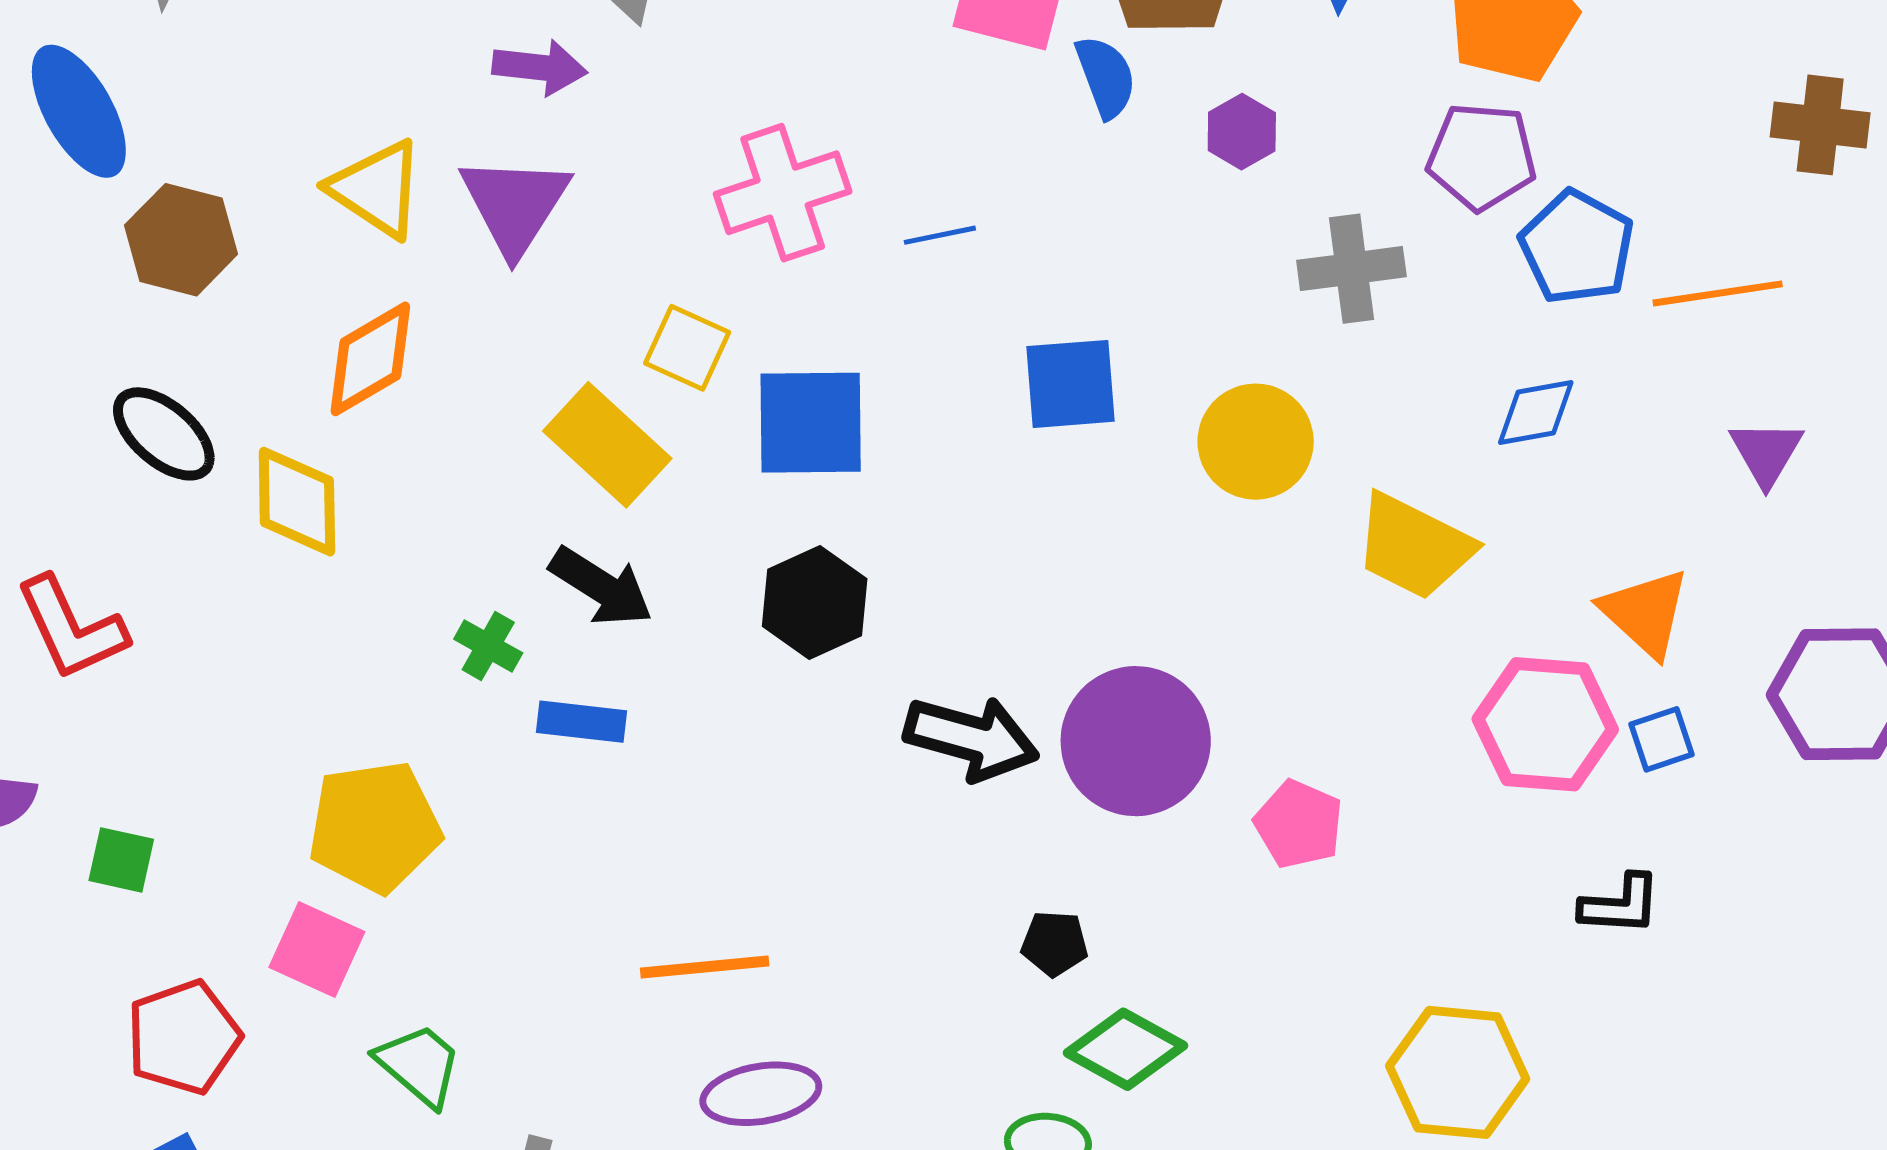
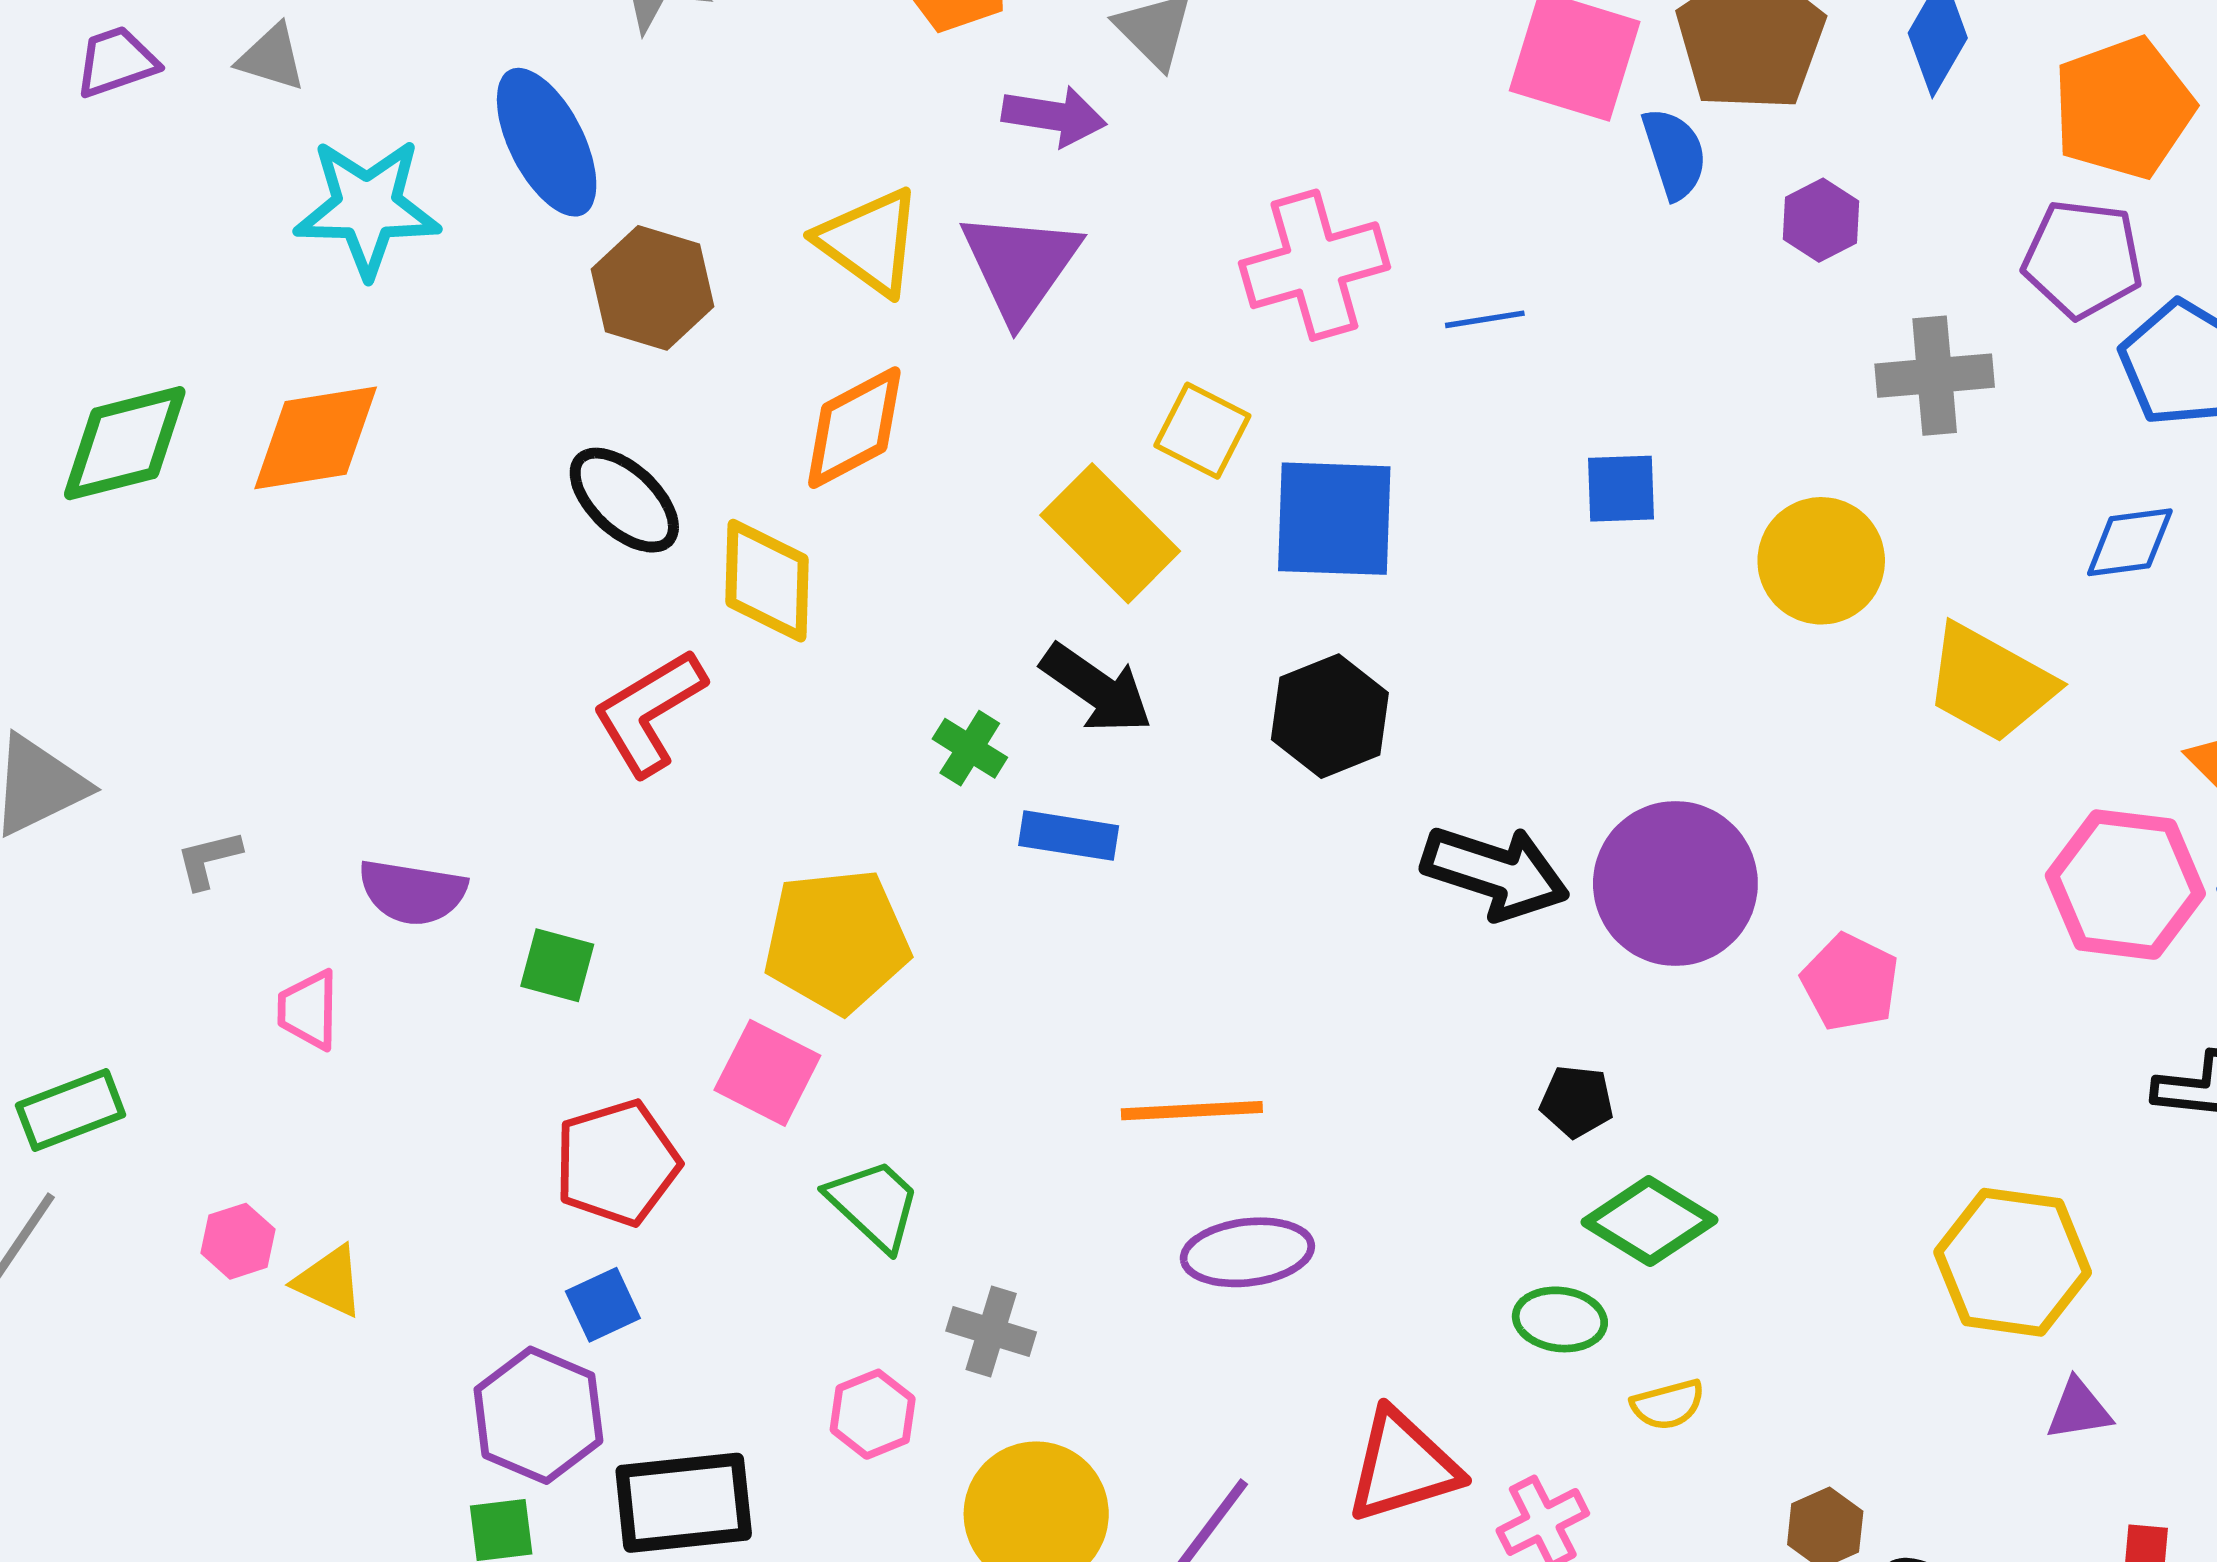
blue square: (1071, 384) -> (1621, 489), size x0.7
red L-shape: (71, 628) -> (649, 712), moved, turned 81

